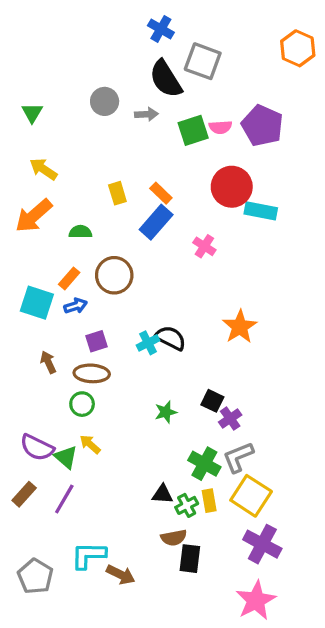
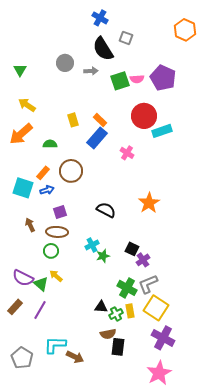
gray square: (203, 61) -> (126, 38), size x0.6
cyan rectangle: (261, 211) -> (162, 131), turned -30
cyan cross: (148, 343) -> (92, 245), moved

